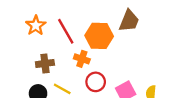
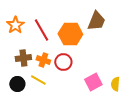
orange cross: (82, 59) -> (43, 60), moved
red circle: (96, 82) -> (63, 62), moved

